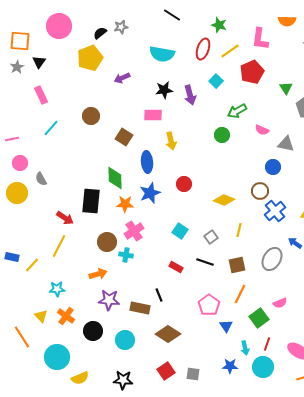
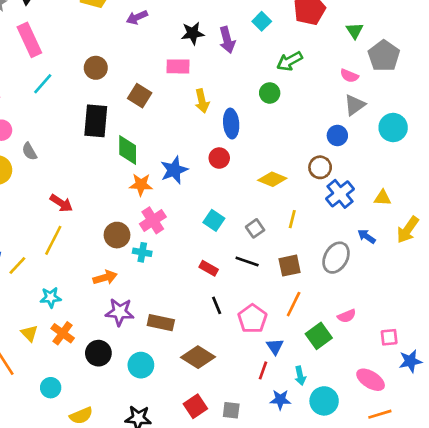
pink rectangle: (41, 95) -> (29, 40), size x1.4
pink semicircle: (262, 130) -> (349, 76), moved
gray triangle: (286, 144) -> (355, 105), turned -48
blue ellipse: (147, 162) -> (231, 124), moved
black rectangle: (91, 201) -> (96, 121), moved
black line: (159, 295) -> (217, 305), moved
red line: (267, 344) -> (263, 370), moved
cyan circle: (57, 357) -> (51, 388), size x0.6

